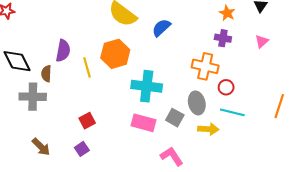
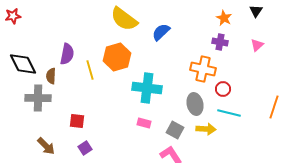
gray square: (175, 118) -> (175, 130), moved
red square: (87, 121) -> (77, 121), moved, turned 35
pink rectangle: (144, 123) -> (144, 123), size x0.6

